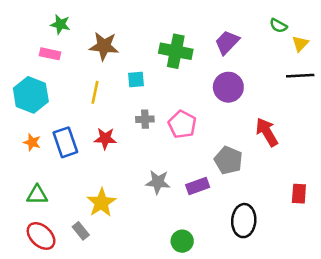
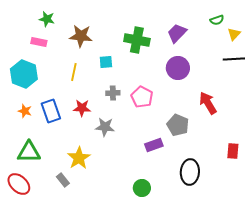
green semicircle: (278, 26) -> (217, 20), turned -48
gray star: (158, 182) -> (105, 127), moved
green triangle: (37, 195) -> (29, 152), size x1.4
red ellipse: (41, 236) -> (19, 184), moved

